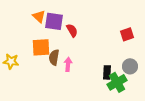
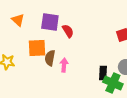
orange triangle: (39, 16) -> (18, 20), moved
green cross: (117, 82) -> (113, 83), turned -36

